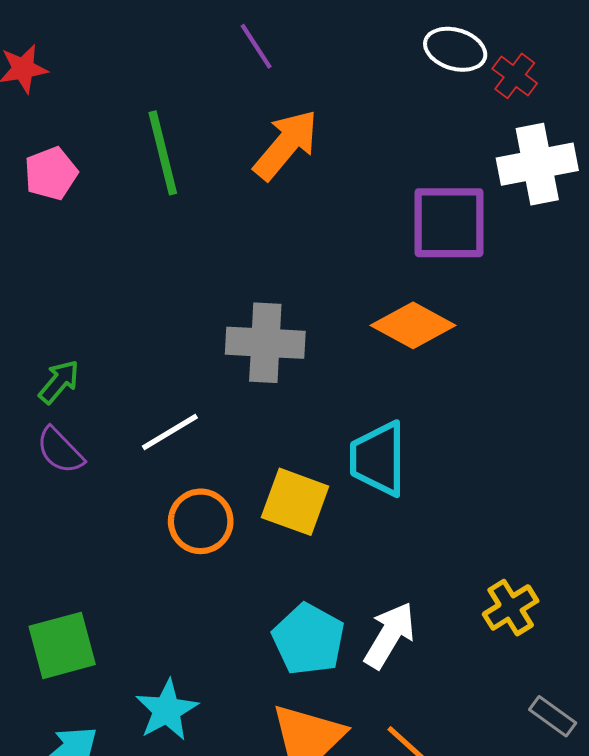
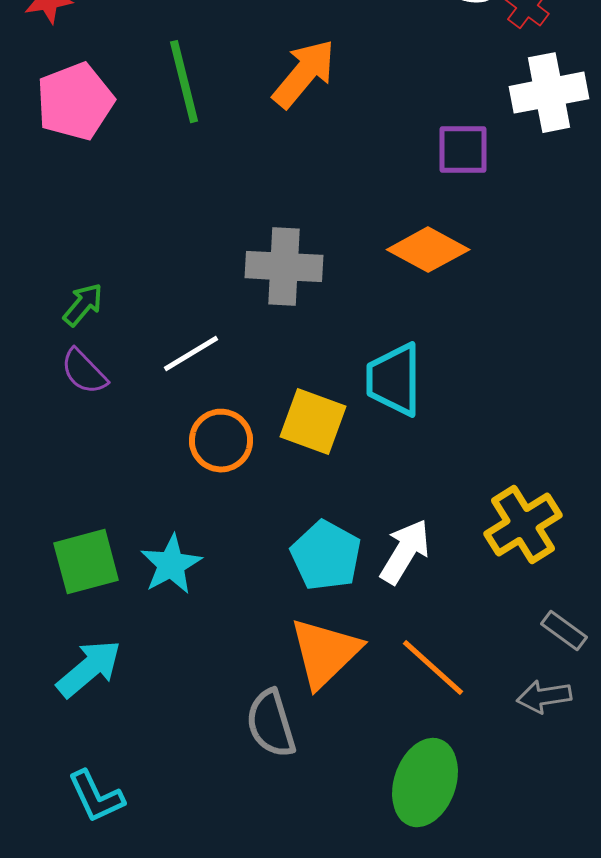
pink pentagon: (51, 173) -> (75, 102), size x1.5
purple square: (449, 223) -> (463, 150), size x0.7
yellow cross: (511, 608) -> (523, 525), size x1.4
cyan star: (167, 710) -> (171, 565), moved

